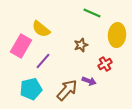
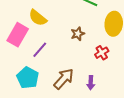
purple arrow: (89, 81) -> (91, 83), moved, turned 72
cyan pentagon: (31, 89) -> (28, 78), turned -30

